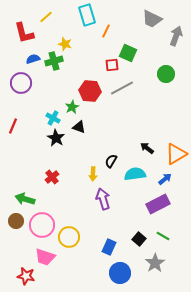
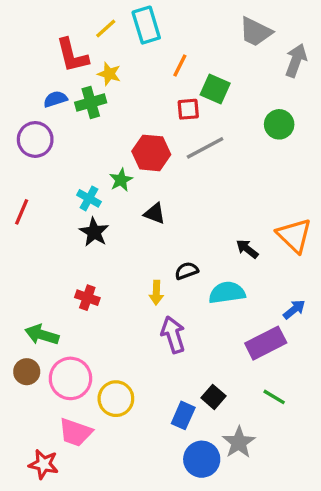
yellow line: (46, 17) -> (106, 28), moved
orange line: (106, 31) -> (180, 65), moved
red L-shape: (24, 33) -> (72, 55), moved
black triangle: (79, 127) -> (155, 214), moved
orange triangle: (176, 154) -> (294, 235), moved, turned -45
black semicircle: (111, 161) -> (187, 271), turned 40
red cross: (52, 177) -> (87, 298), turned -32
blue arrow: (165, 179) -> (294, 309), moved
black square: (139, 239) -> (214, 397), moved
gray star: (155, 263) -> (239, 442), moved

